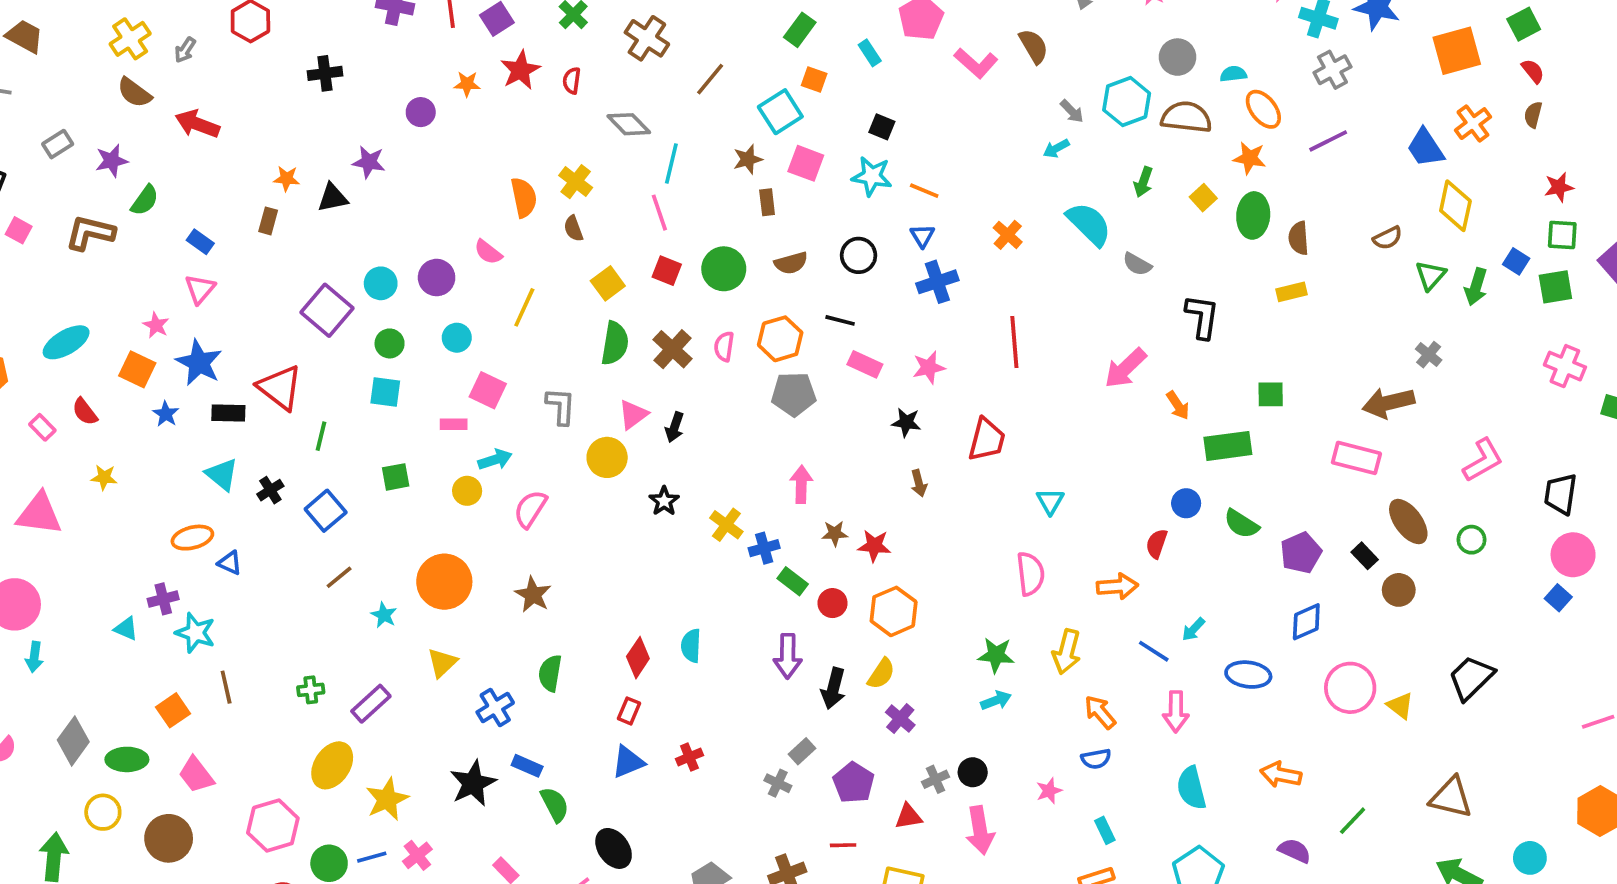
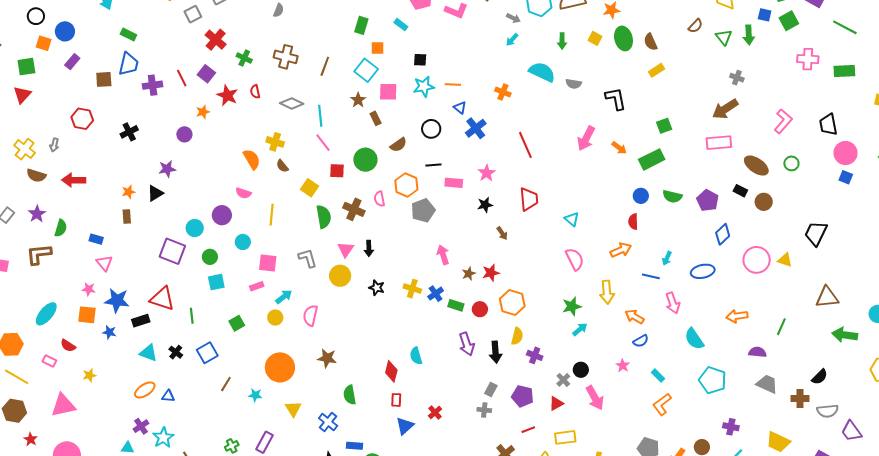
blue square: (326, 511) -> (207, 353), turned 30
cyan star: (195, 633) -> (163, 438), turned -30

